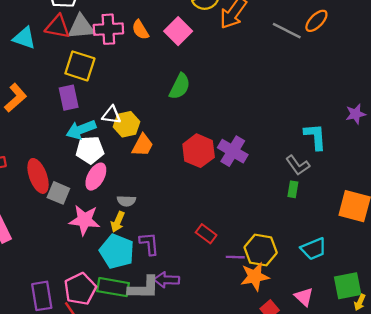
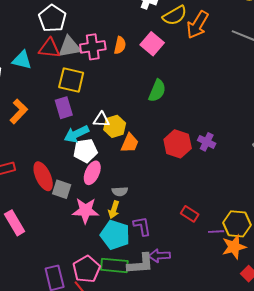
orange semicircle: (140, 30) -> (120, 45), turned -132
purple cross: (233, 151) -> (207, 142), size x0.7

